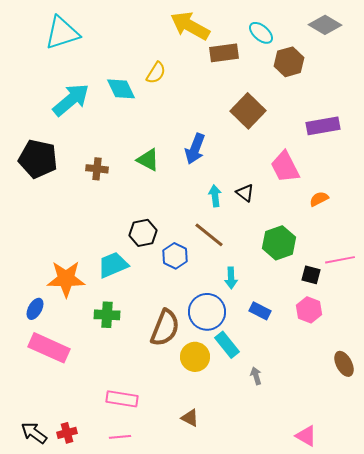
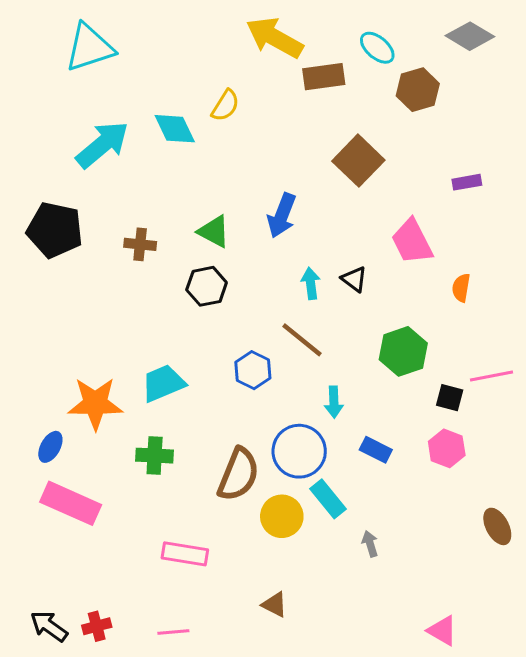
purple rectangle: (323, 126) -> (467, 182), size x0.6
orange semicircle: (319, 199) -> (461, 288), turned -54
black hexagon: (143, 233) -> (207, 286), moved
pink rectangle: (122, 399) -> (185, 554), moved

